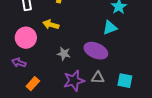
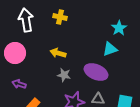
yellow arrow: (51, 25) -> (58, 53), moved
pink circle: (26, 38) -> (15, 53), moved

